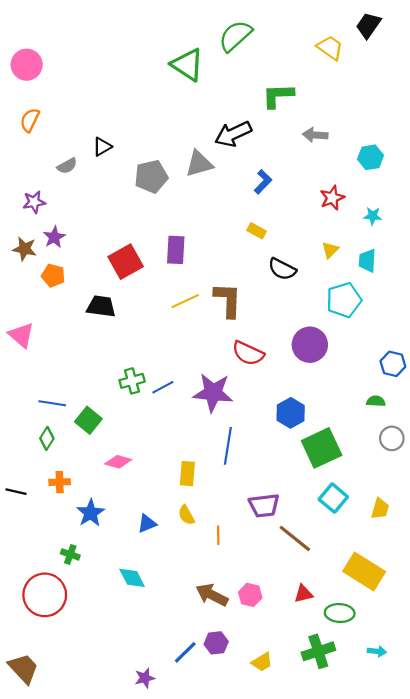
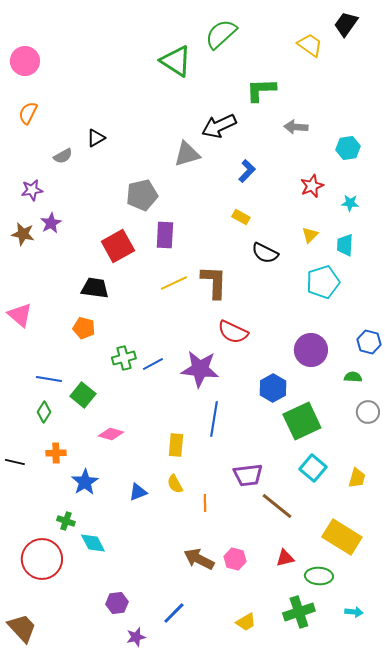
gray pentagon: (151, 176) -> (142, 195), moved
orange pentagon: (53, 276) -> (84, 328), moved
purple circle: (310, 345) -> (311, 350), moved
cyan diamond: (132, 578) -> (93, 543), moved
purple hexagon: (216, 643) -> (117, 603), moved

